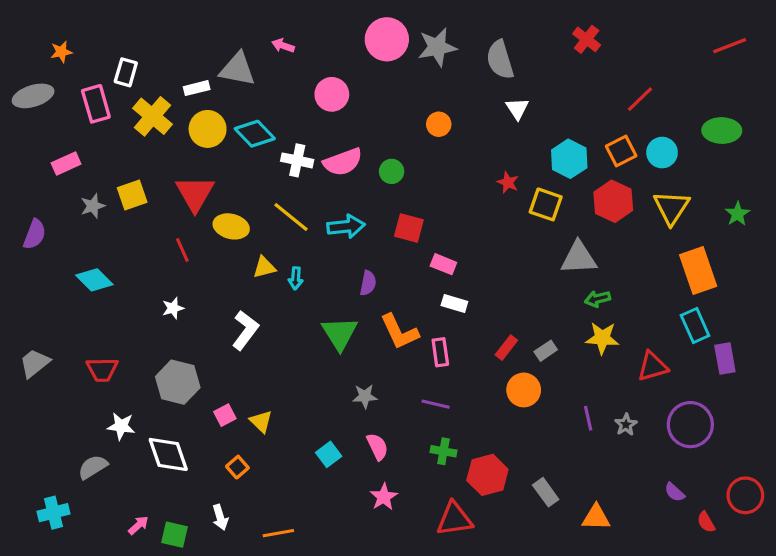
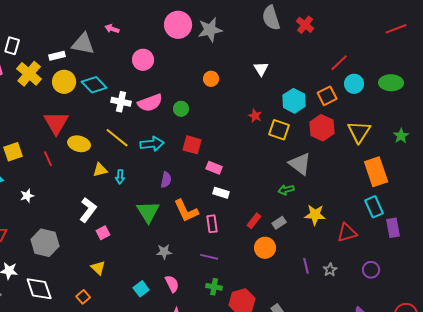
gray semicircle: (500, 60) -> (271, 18), moved
cyan circle: (662, 153) -> (354, 84), moved
yellow square: (132, 195) -> (13, 152), moved
gray triangle: (579, 258) -> (300, 164), turned 40
green arrow: (598, 299) -> (286, 190), moved
white star: (173, 308) -> (27, 196), moved
pink square: (225, 415) -> (103, 233), moved
purple circle: (690, 425) -> (371, 270), size x0.6

